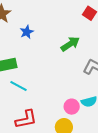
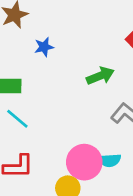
pink circle: (72, 107) -> (84, 162), size x1.6

